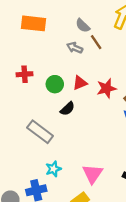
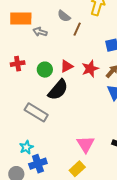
brown line: (96, 42) -> (77, 29), turned 64
gray arrow: (75, 48) -> (40, 32), moved
black semicircle: (67, 109) -> (58, 90), size x1.6
cyan star: (53, 169) -> (26, 147), moved

